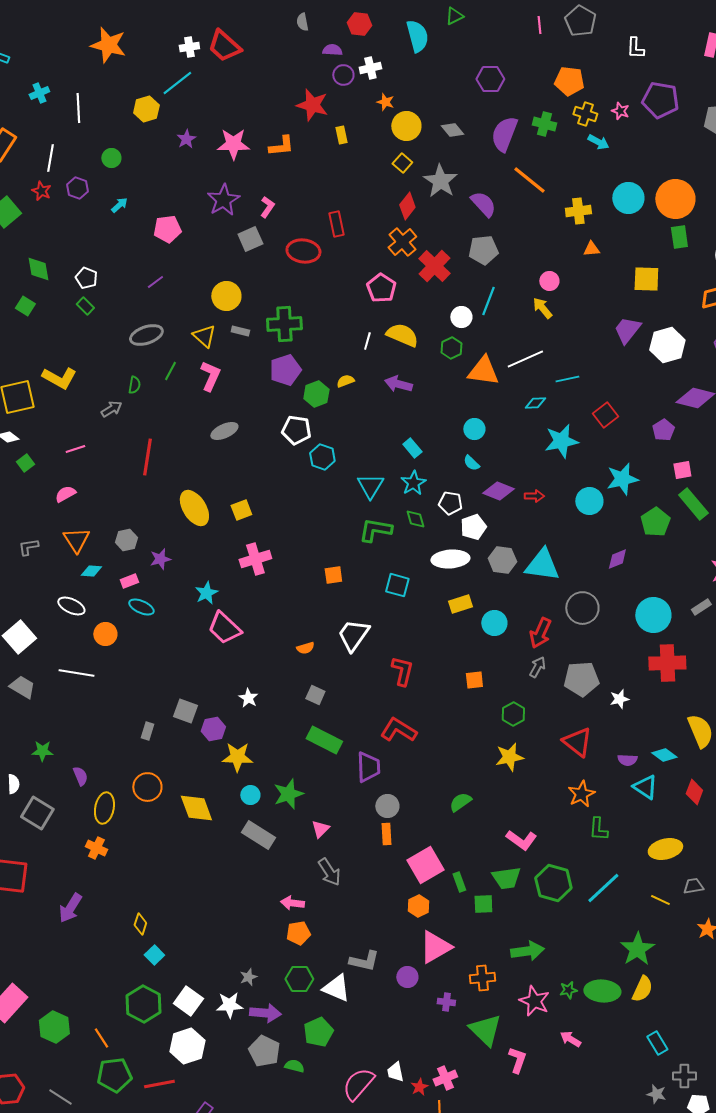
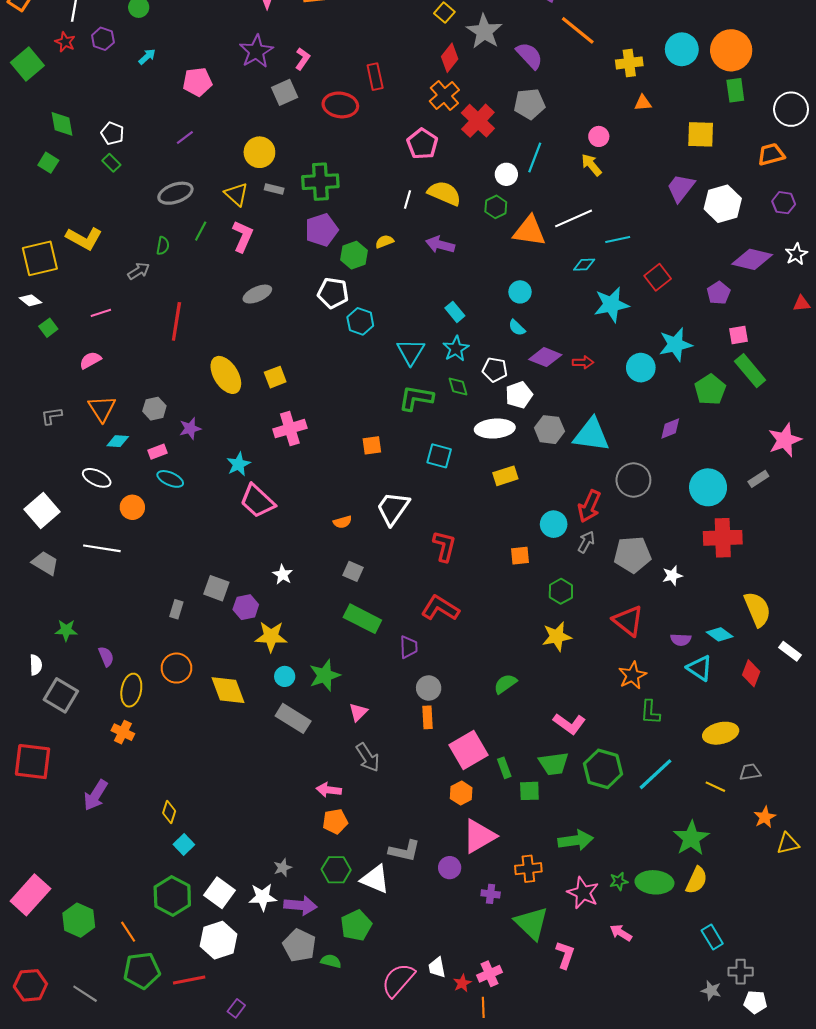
cyan circle: (494, 623) -> (554, 524), moved
purple trapezoid: (368, 767) -> (409, 647), size x0.7

